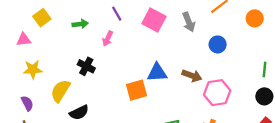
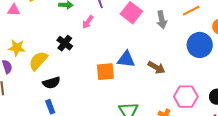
blue circle: (218, 44) -> (200, 45), moved, size x1.6
yellow star: (33, 69) -> (17, 48), moved
pink hexagon: (217, 93) -> (186, 97), moved

